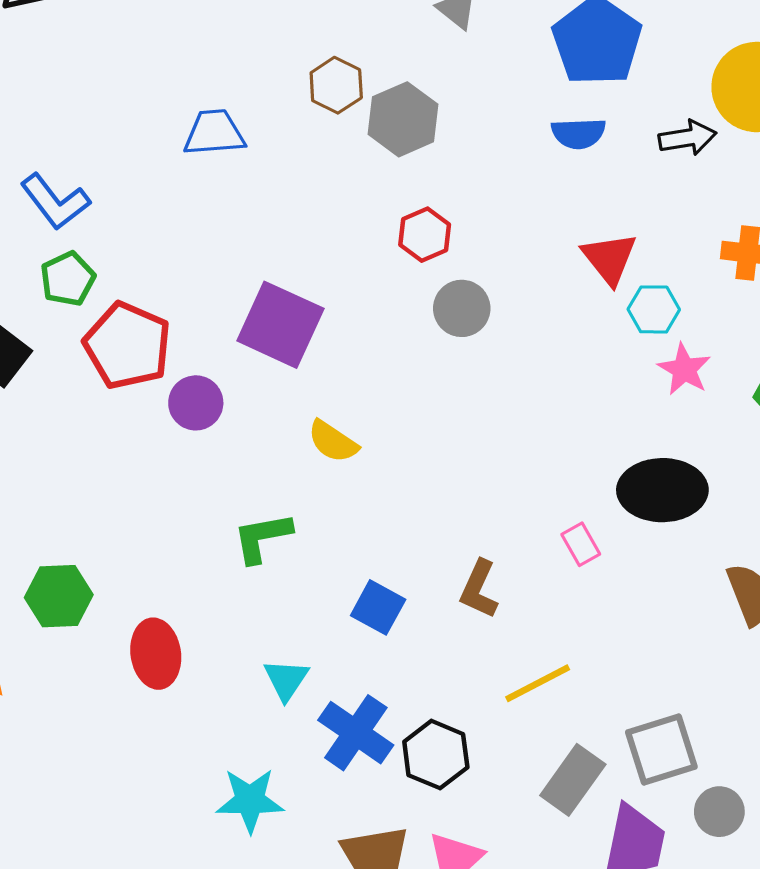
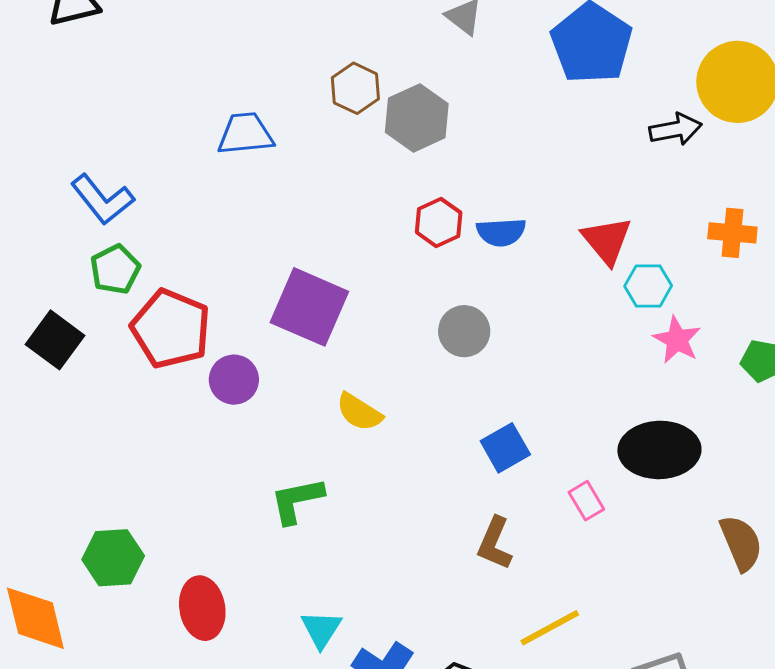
blue semicircle: (578, 133) -> (501, 232), moved
gray circle: (462, 308) -> (464, 331), moved
blue square: (378, 607) -> (505, 448), moved, turned 33

